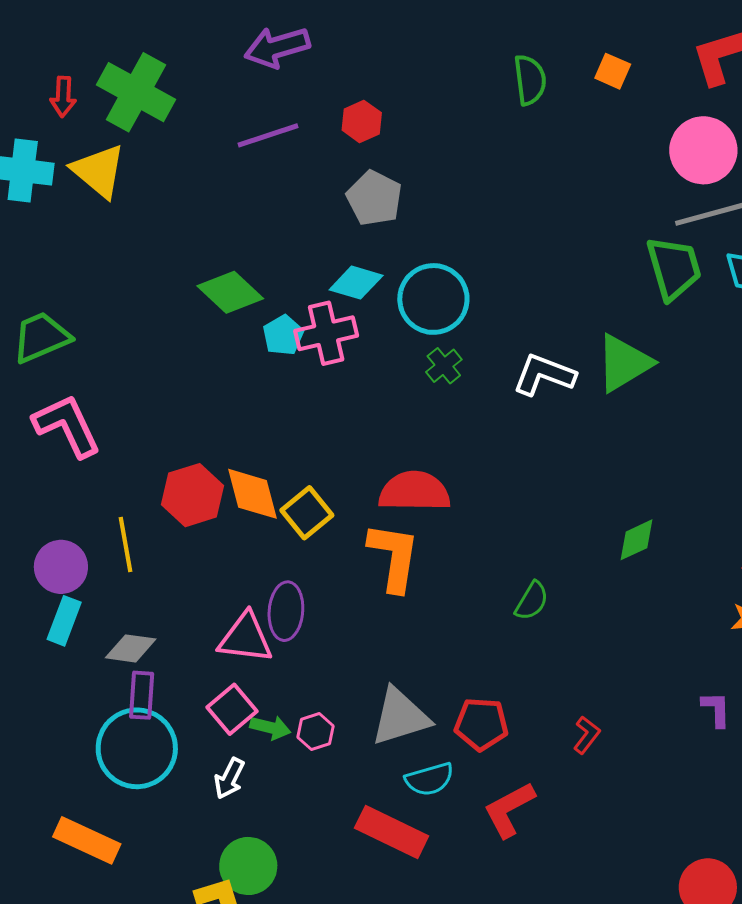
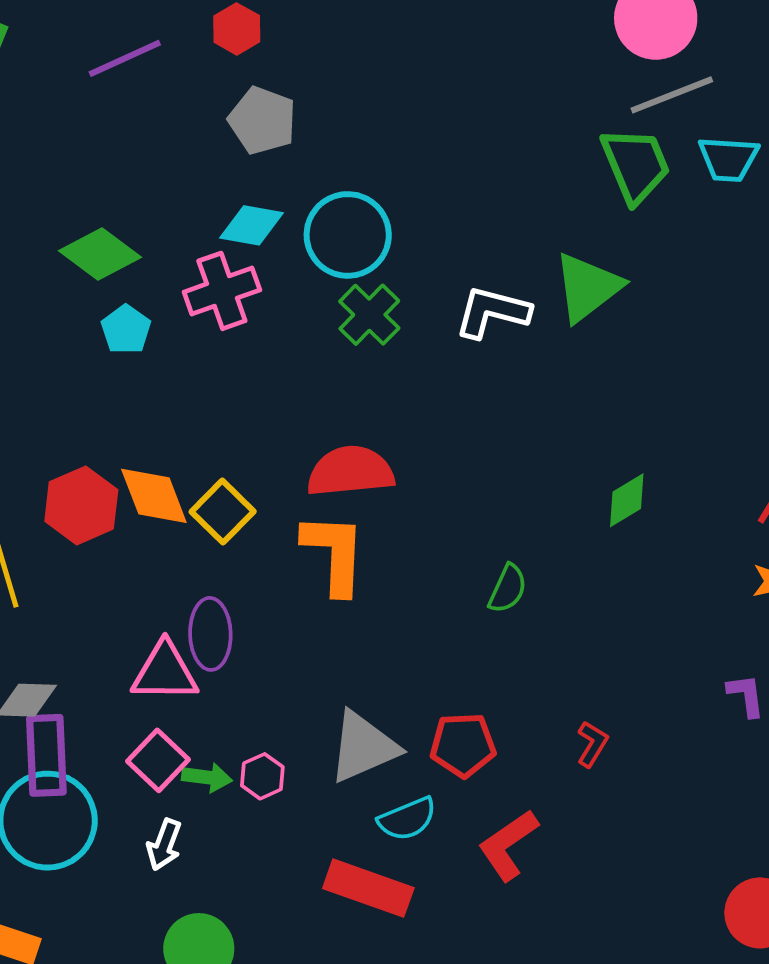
cyan pentagon: (283, 335) -> (126, 329), moved
green cross: (444, 366) -> (369, 315), size x1.4
purple rectangle: (142, 695) -> (46, 755), size x1.4

